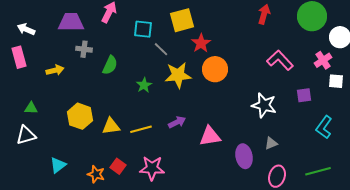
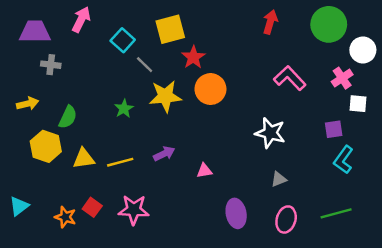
cyan square: (143, 29) -> (123, 40), turned 36
green semicircle: (110, 65) -> (68, 117), moved
yellow arrow: (55, 70) -> (28, 104), moved
purple square: (304, 95) -> (334, 129), moved
pink triangle: (210, 136) -> (204, 171), size x0.6
purple ellipse: (244, 156) -> (236, 213), moved

